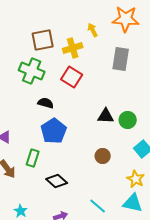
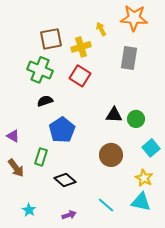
black semicircle: (46, 103) -> (45, 101), moved, turned -35
brown circle: (103, 156) -> (111, 155), size x1.5

